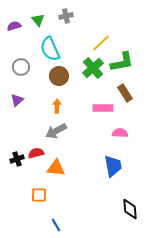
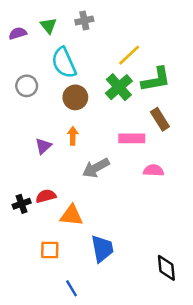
purple triangle: (17, 100) -> (43, 146), moved
gray arrow: (56, 131) -> (96, 168), moved
blue trapezoid: (113, 166) -> (102, 249), moved

